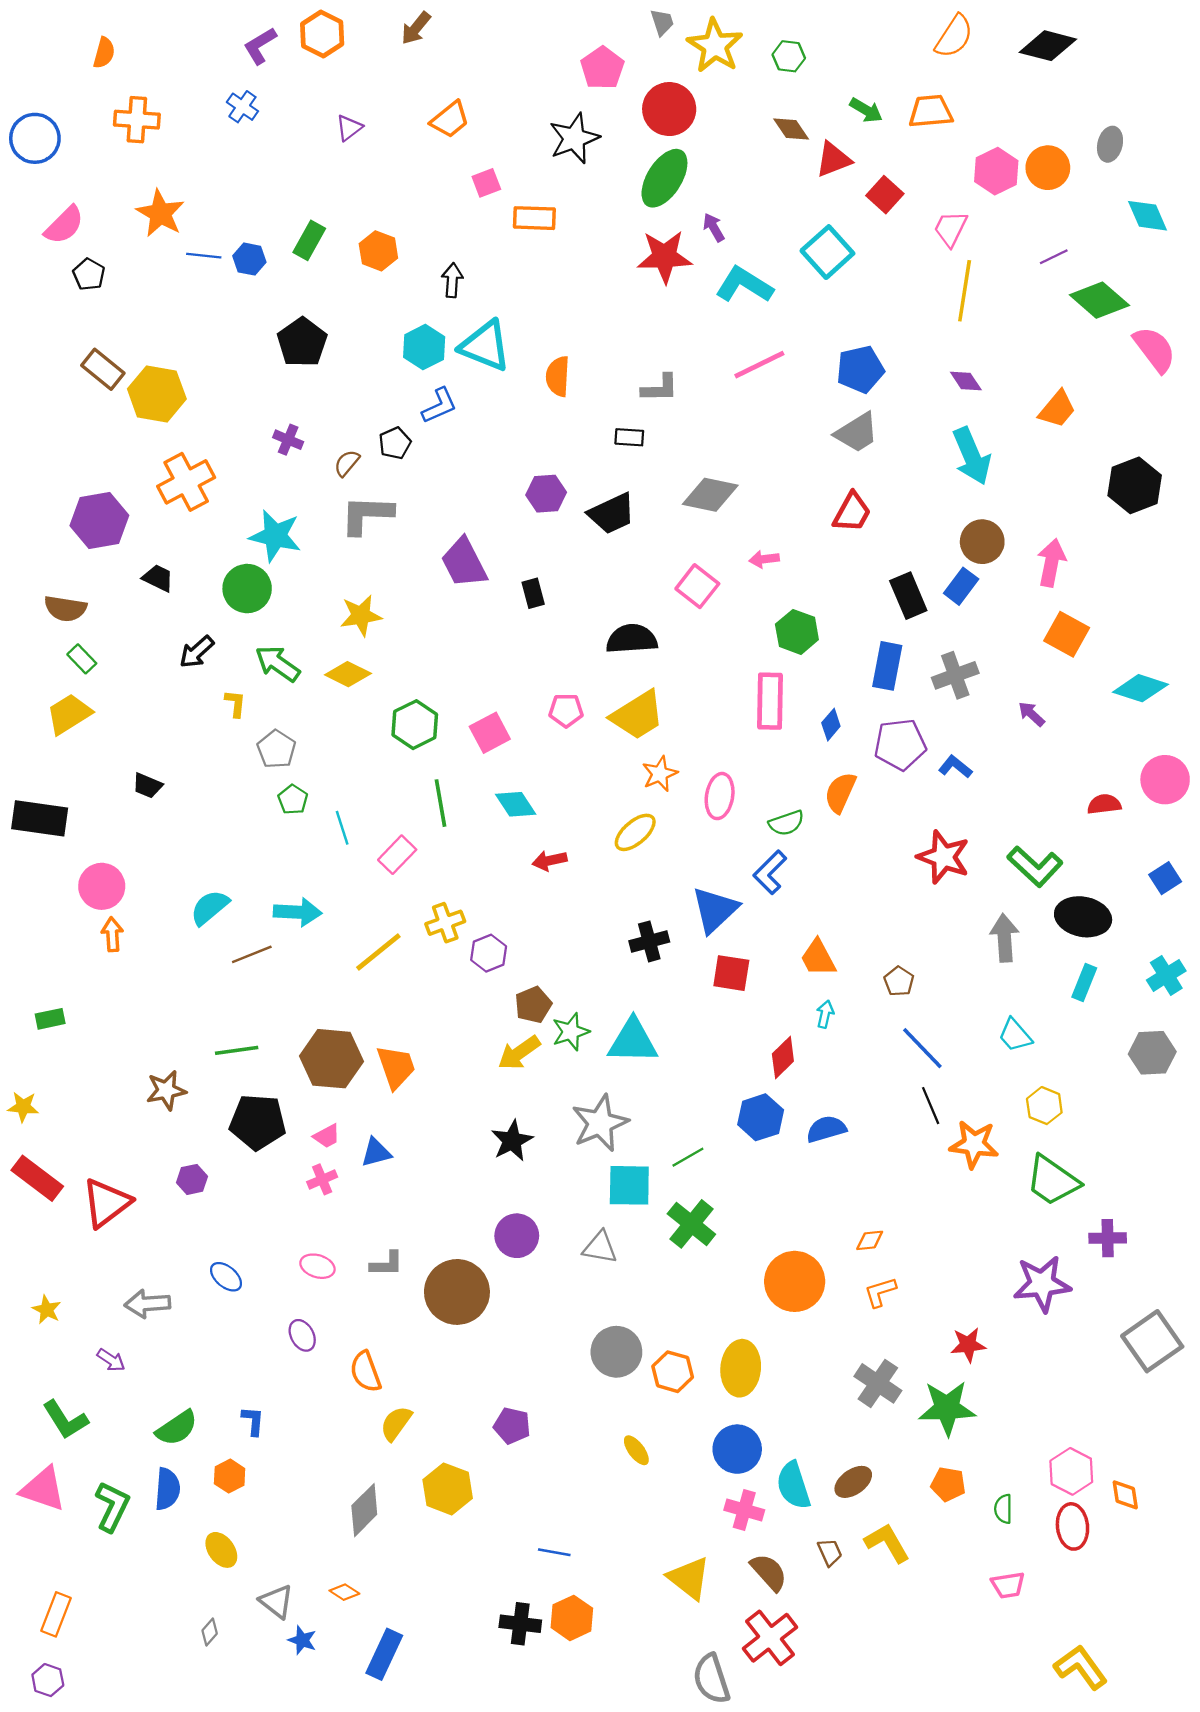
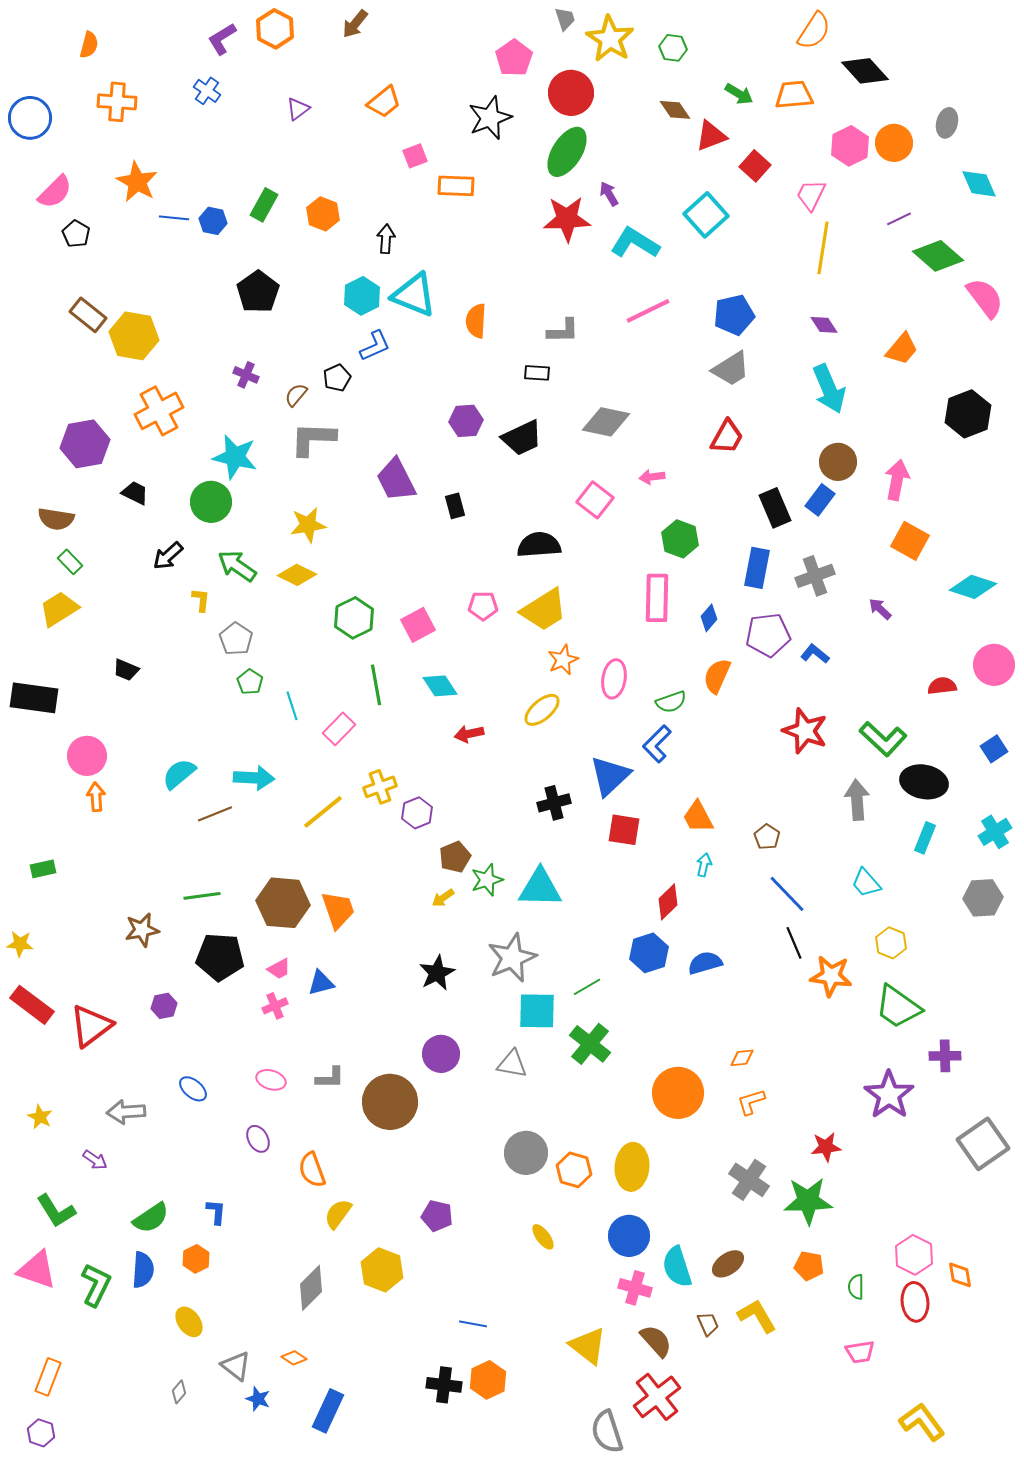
black diamond: (1048, 46) -> (865, 71), moved, turned 33
yellow arrow: (519, 1053) -> (443, 898), size x0.6
purple star: (1042, 1284) -> (889, 1095), turned -30

